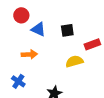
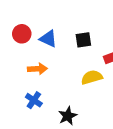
red circle: (21, 15) -> (22, 34), moved
blue cross: (18, 81) -> (34, 100), moved

